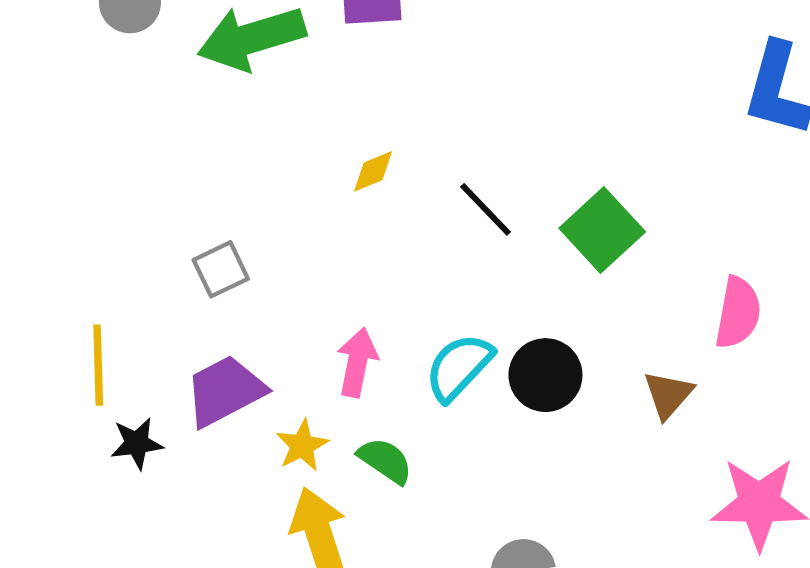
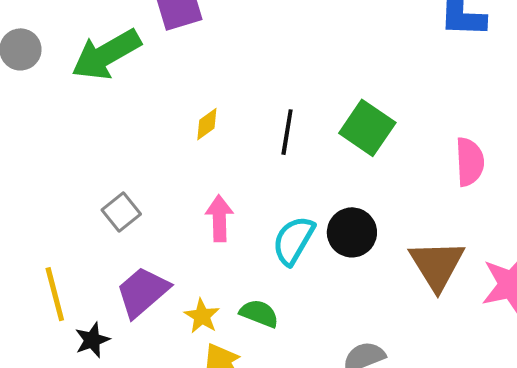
black line: (485, 209) -> (287, 132), turned 66
pink arrow: (357, 362) -> (219, 218), moved
brown triangle: (668, 395) -> (437, 265), moved, size x1.6

